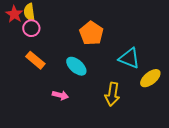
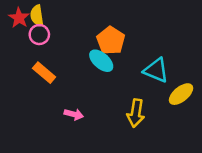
cyan ellipse: (76, 66) -> (101, 61), moved

